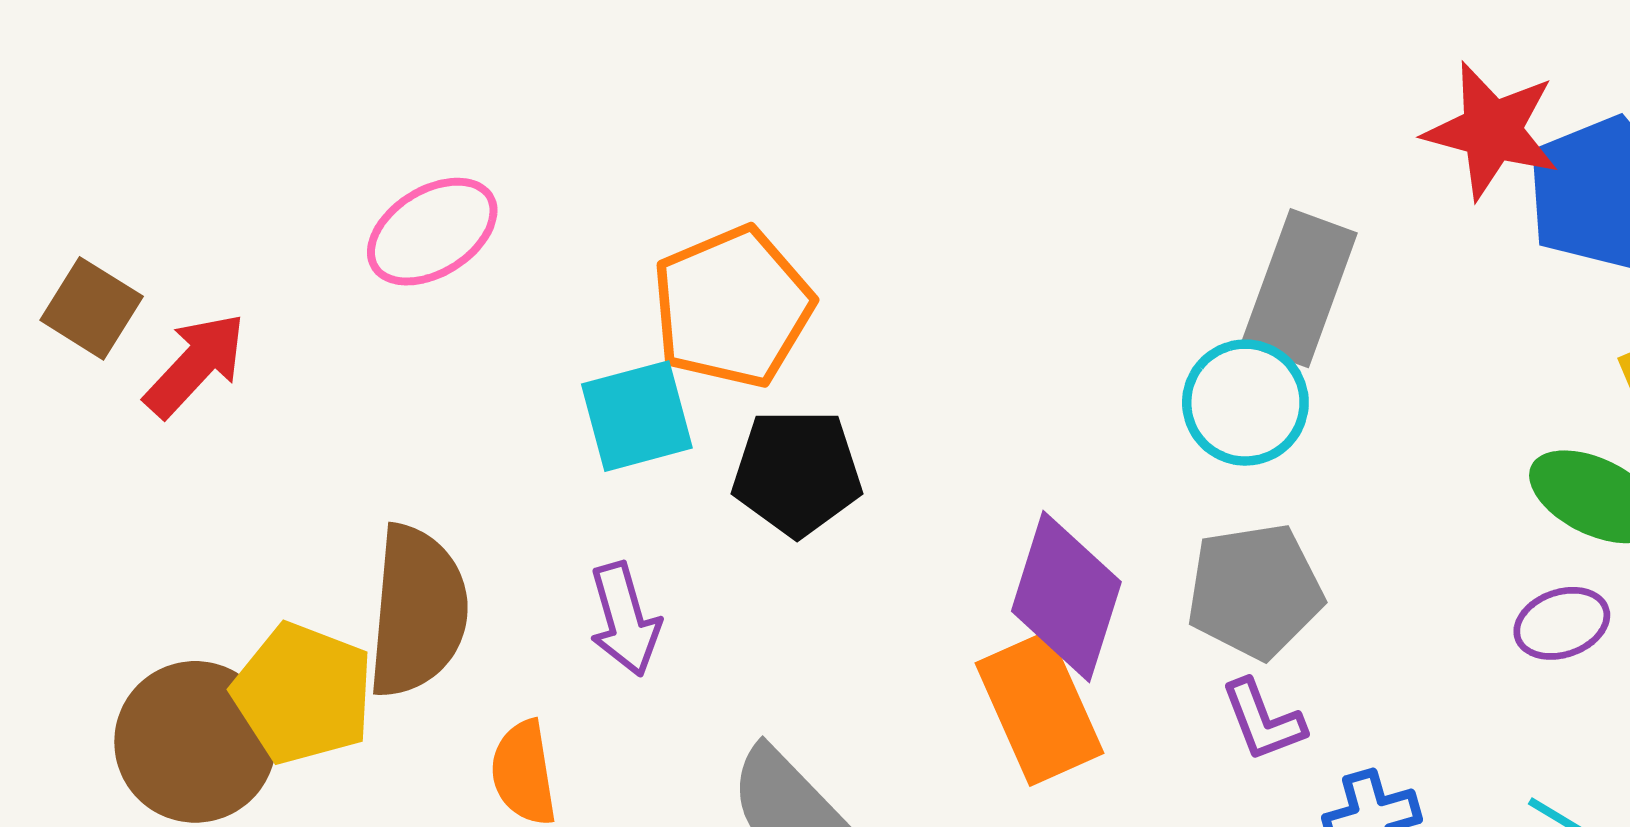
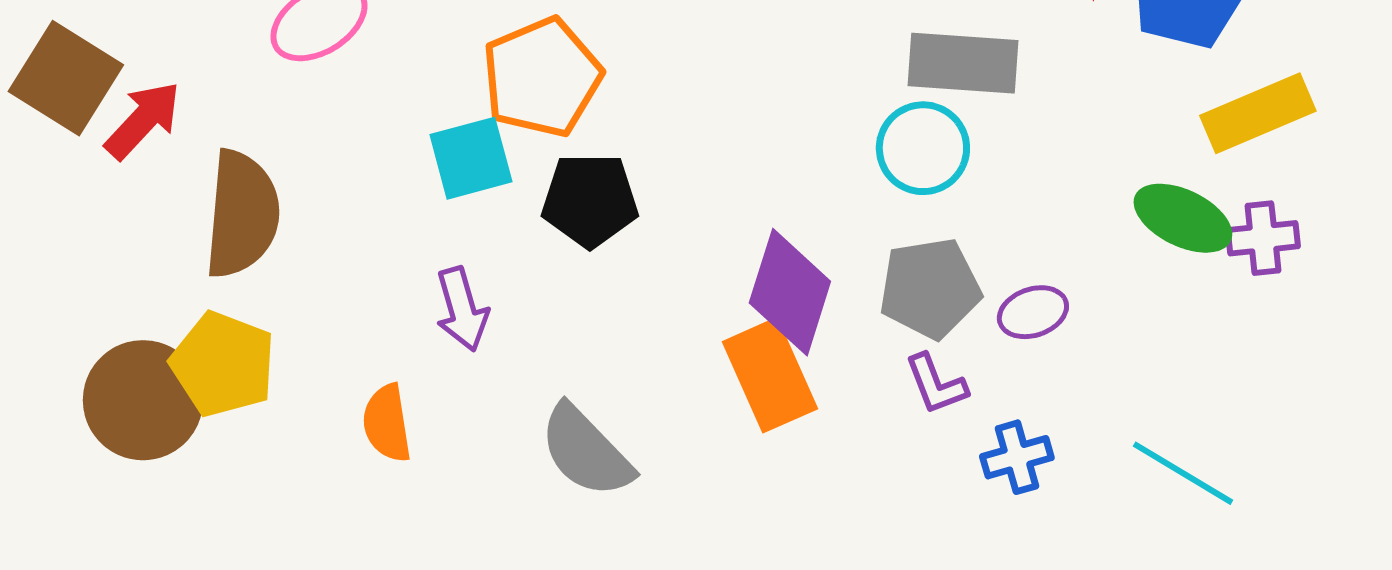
gray rectangle: (1299, 288) -> (963, 63), turned 74
brown square: (92, 308) -> (66, 78), size x1.5
brown semicircle: (417, 611) -> (242, 214), moved
purple ellipse: (1562, 623) -> (1033, 312), moved

